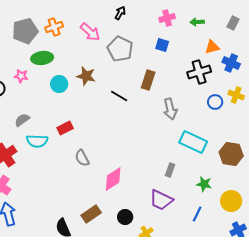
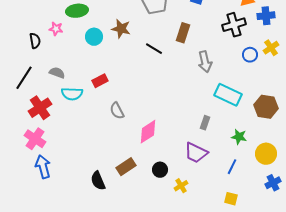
blue cross: (231, 63) -> (266, 16), turned -30
yellow cross: (236, 95) -> (271, 48), turned 35
gray semicircle: (22, 120) -> (57, 73), turned 56

